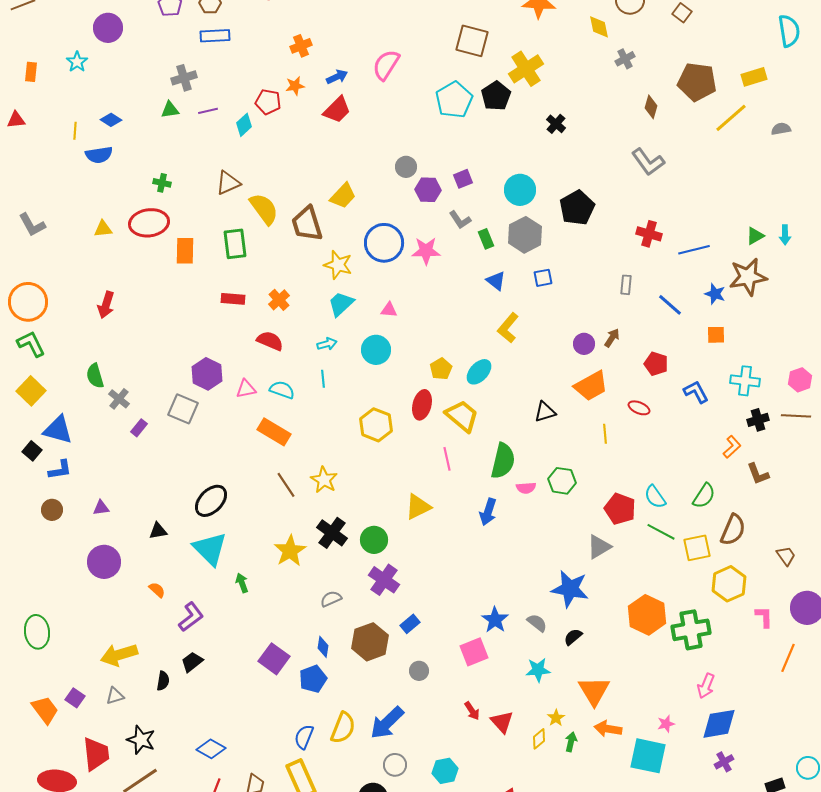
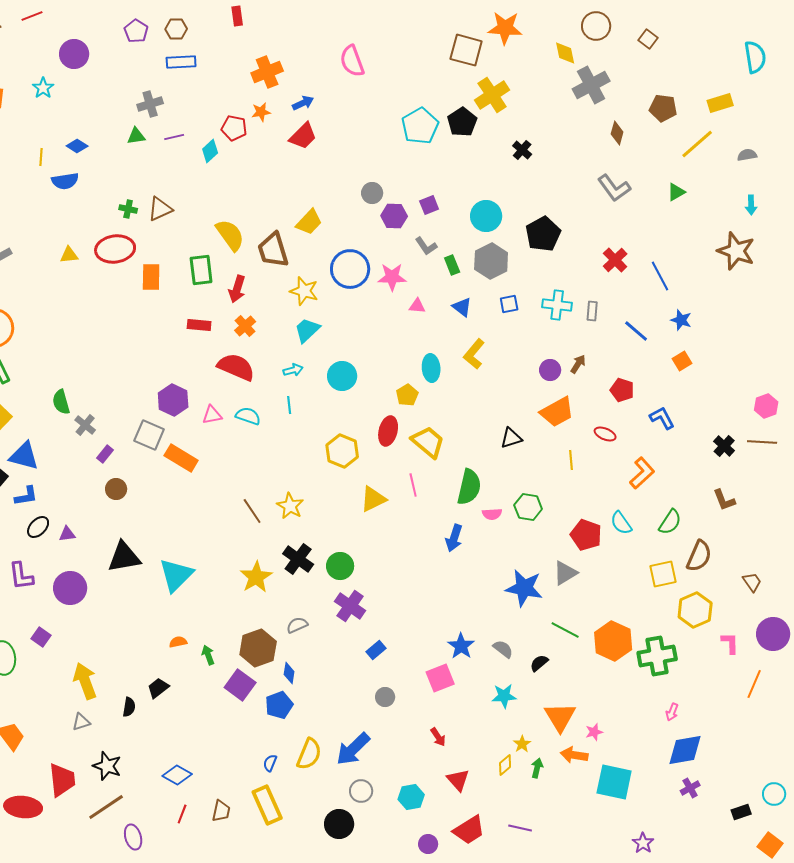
brown square: (472, 41) -> (466, 50), moved
orange cross: (301, 46) -> (267, 72), size x1.4
gray cross: (625, 59) -> (591, 85), size x1.8
pink semicircle: (386, 65) -> (352, 61), moved, turned -52
brown pentagon: (697, 82) -> (663, 108), size x0.7
brown triangle: (228, 183) -> (160, 209), moved
red cross: (649, 234) -> (615, 260), turned 30
cyan arrow: (785, 235) -> (751, 205), moved
green triangle: (755, 236) -> (676, 192), moved
blue line: (694, 250) -> (660, 276), turned 76
brown star: (748, 277) -> (736, 251), moved, turned 30
red arrow: (106, 305) -> (237, 289), moved
pink triangle: (389, 310) -> (417, 306), moved
orange square: (716, 335) -> (682, 361), turned -30
red semicircle: (270, 341) -> (236, 367), size x1.4
cyan ellipse: (479, 372) -> (431, 368), moved, turned -48
cyan cross: (745, 381) -> (557, 305), moved
black cross: (758, 420) -> (724, 446), turned -30
orange rectangle: (274, 432) -> (181, 458), moved
orange L-shape: (732, 447) -> (642, 473), moved, size x1.4
black ellipse: (211, 501) -> (38, 527), moved, size x0.7
yellow triangle: (418, 507) -> (373, 499), moved
brown circle: (52, 510) -> (116, 489), moved
black triangle: (158, 531) -> (124, 557), size x1.8
green line: (661, 532) -> (565, 630), moved
cyan triangle: (210, 549) -> (176, 575), turned 30
green arrow: (242, 583) -> (208, 655), moved
blue star: (570, 589) -> (524, 588), moved
orange semicircle: (157, 590) -> (178, 642), moved, turned -54
purple L-shape: (191, 617) -> (21, 576), moved, turned 120
brown hexagon: (370, 642) -> (258, 648), moved
yellow arrow: (119, 655) -> (85, 681), turned 87
pink arrow: (706, 686) -> (672, 712), size x0.7
purple square: (75, 698) -> (41, 637), moved
red triangle: (502, 722) -> (458, 780), moved
pink star: (666, 724) -> (594, 732), moved
blue semicircle: (304, 737) -> (270, 763), size x0.7

